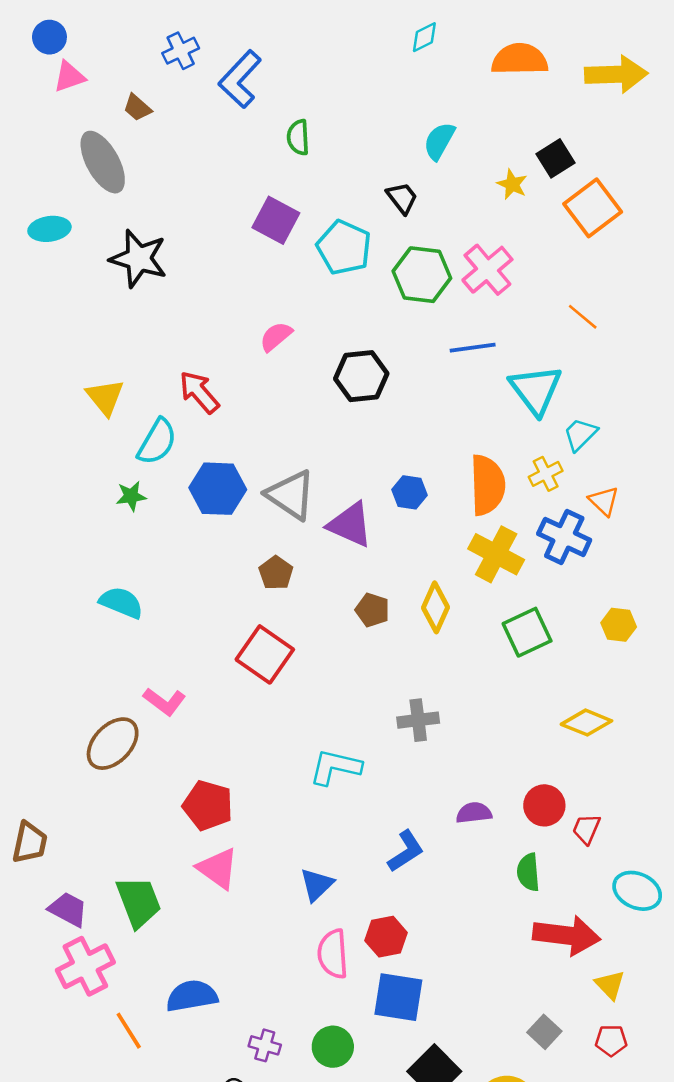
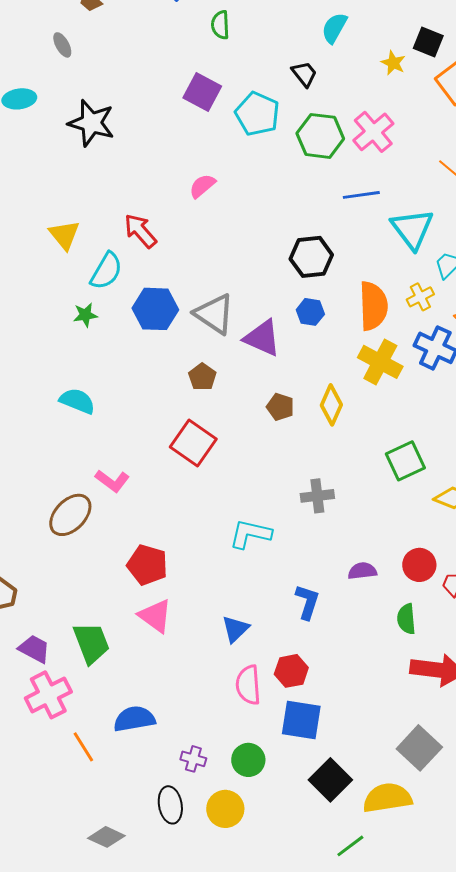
black square: (556, 158) -> (428, 42), turned -36
gray ellipse: (103, 162) -> (62, 45), size x0.5
black hexagon: (361, 376) -> (311, 257), moved
green square: (527, 632) -> (405, 461), moved
blue L-shape: (406, 851) -> (307, 602), turned -39
gray square: (544, 1032) -> (419, 748), size x1.6

